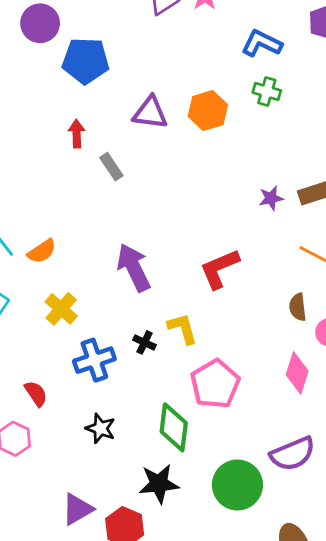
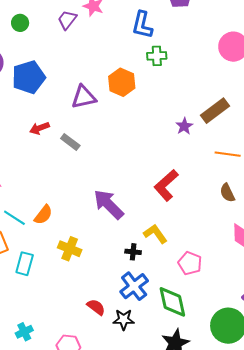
blue L-shape: (262, 43) -> (142, 25), turned -84
red arrow: (77, 134) -> (39, 128), turned -90
blue cross: (94, 360) -> (134, 286), moved
pink pentagon: (215, 384) -> (190, 263), size x0.7
red semicircle: (36, 394) -> (96, 307), moved

